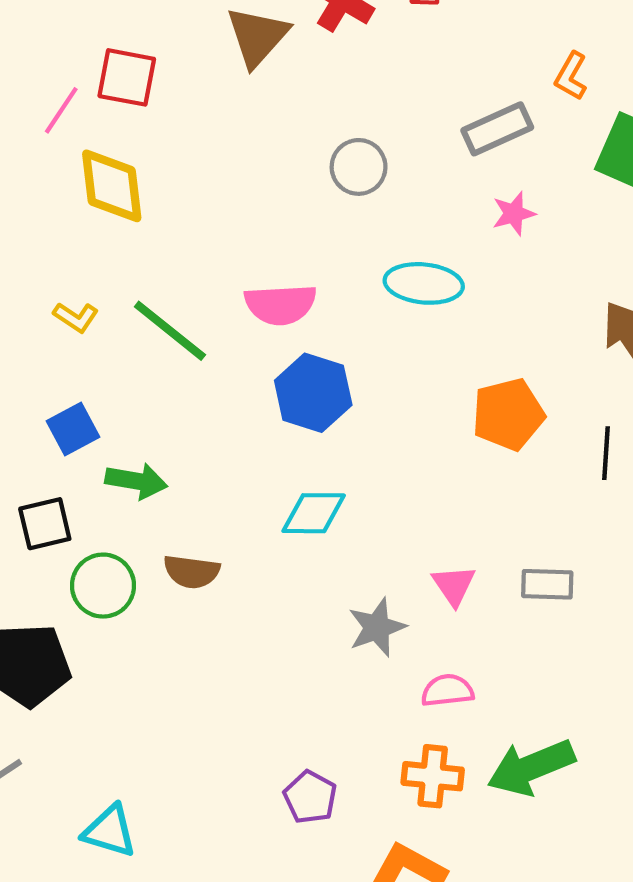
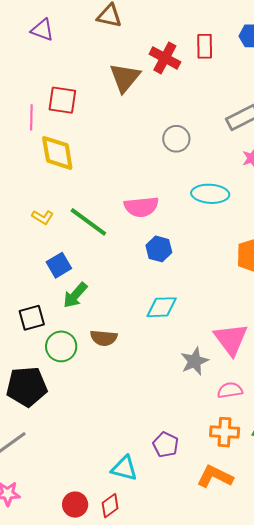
pink line: (61, 110) -> (31, 117), turned -30
blue hexagon: (313, 393) -> (159, 249), size x0.7
blue square: (73, 429) -> (59, 265), moved
green arrow: (136, 481) -> (75, 295), turned 124
pink triangle: (454, 585) -> (231, 339), size x1.6
cyan triangle: (110, 831) -> (124, 468), moved

